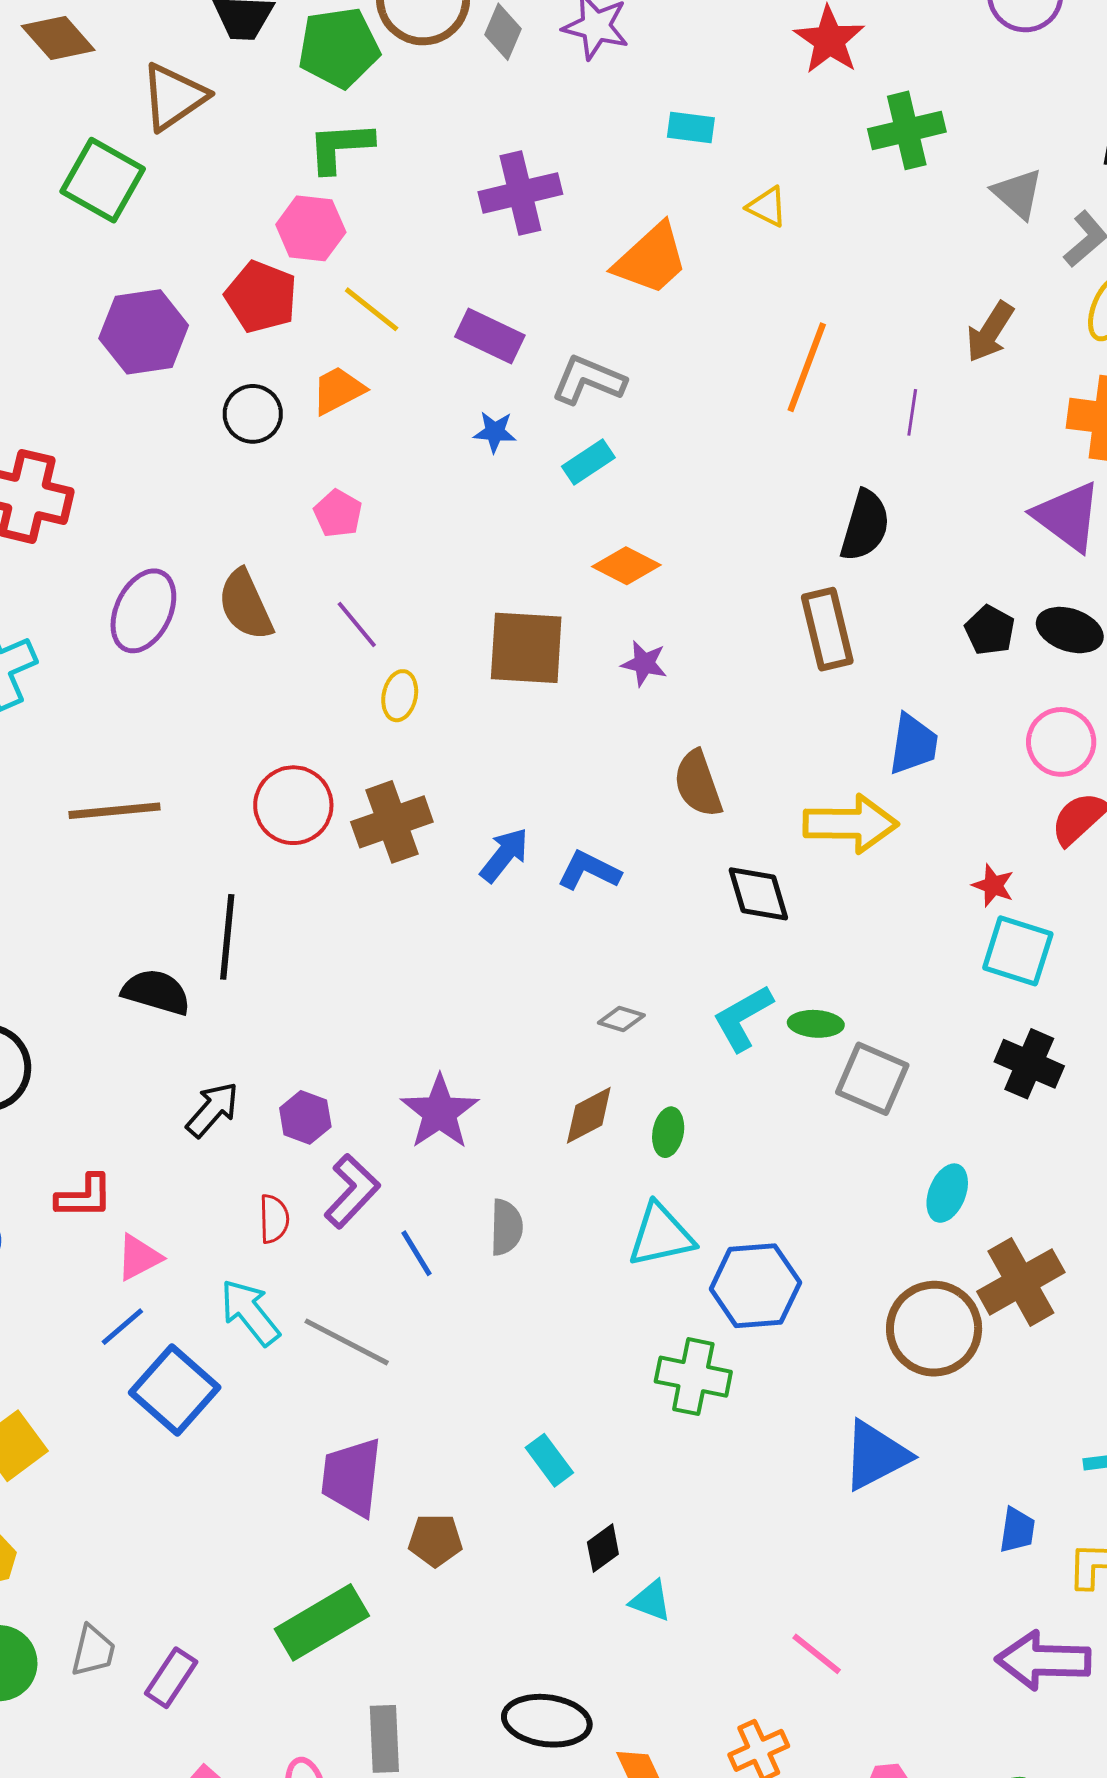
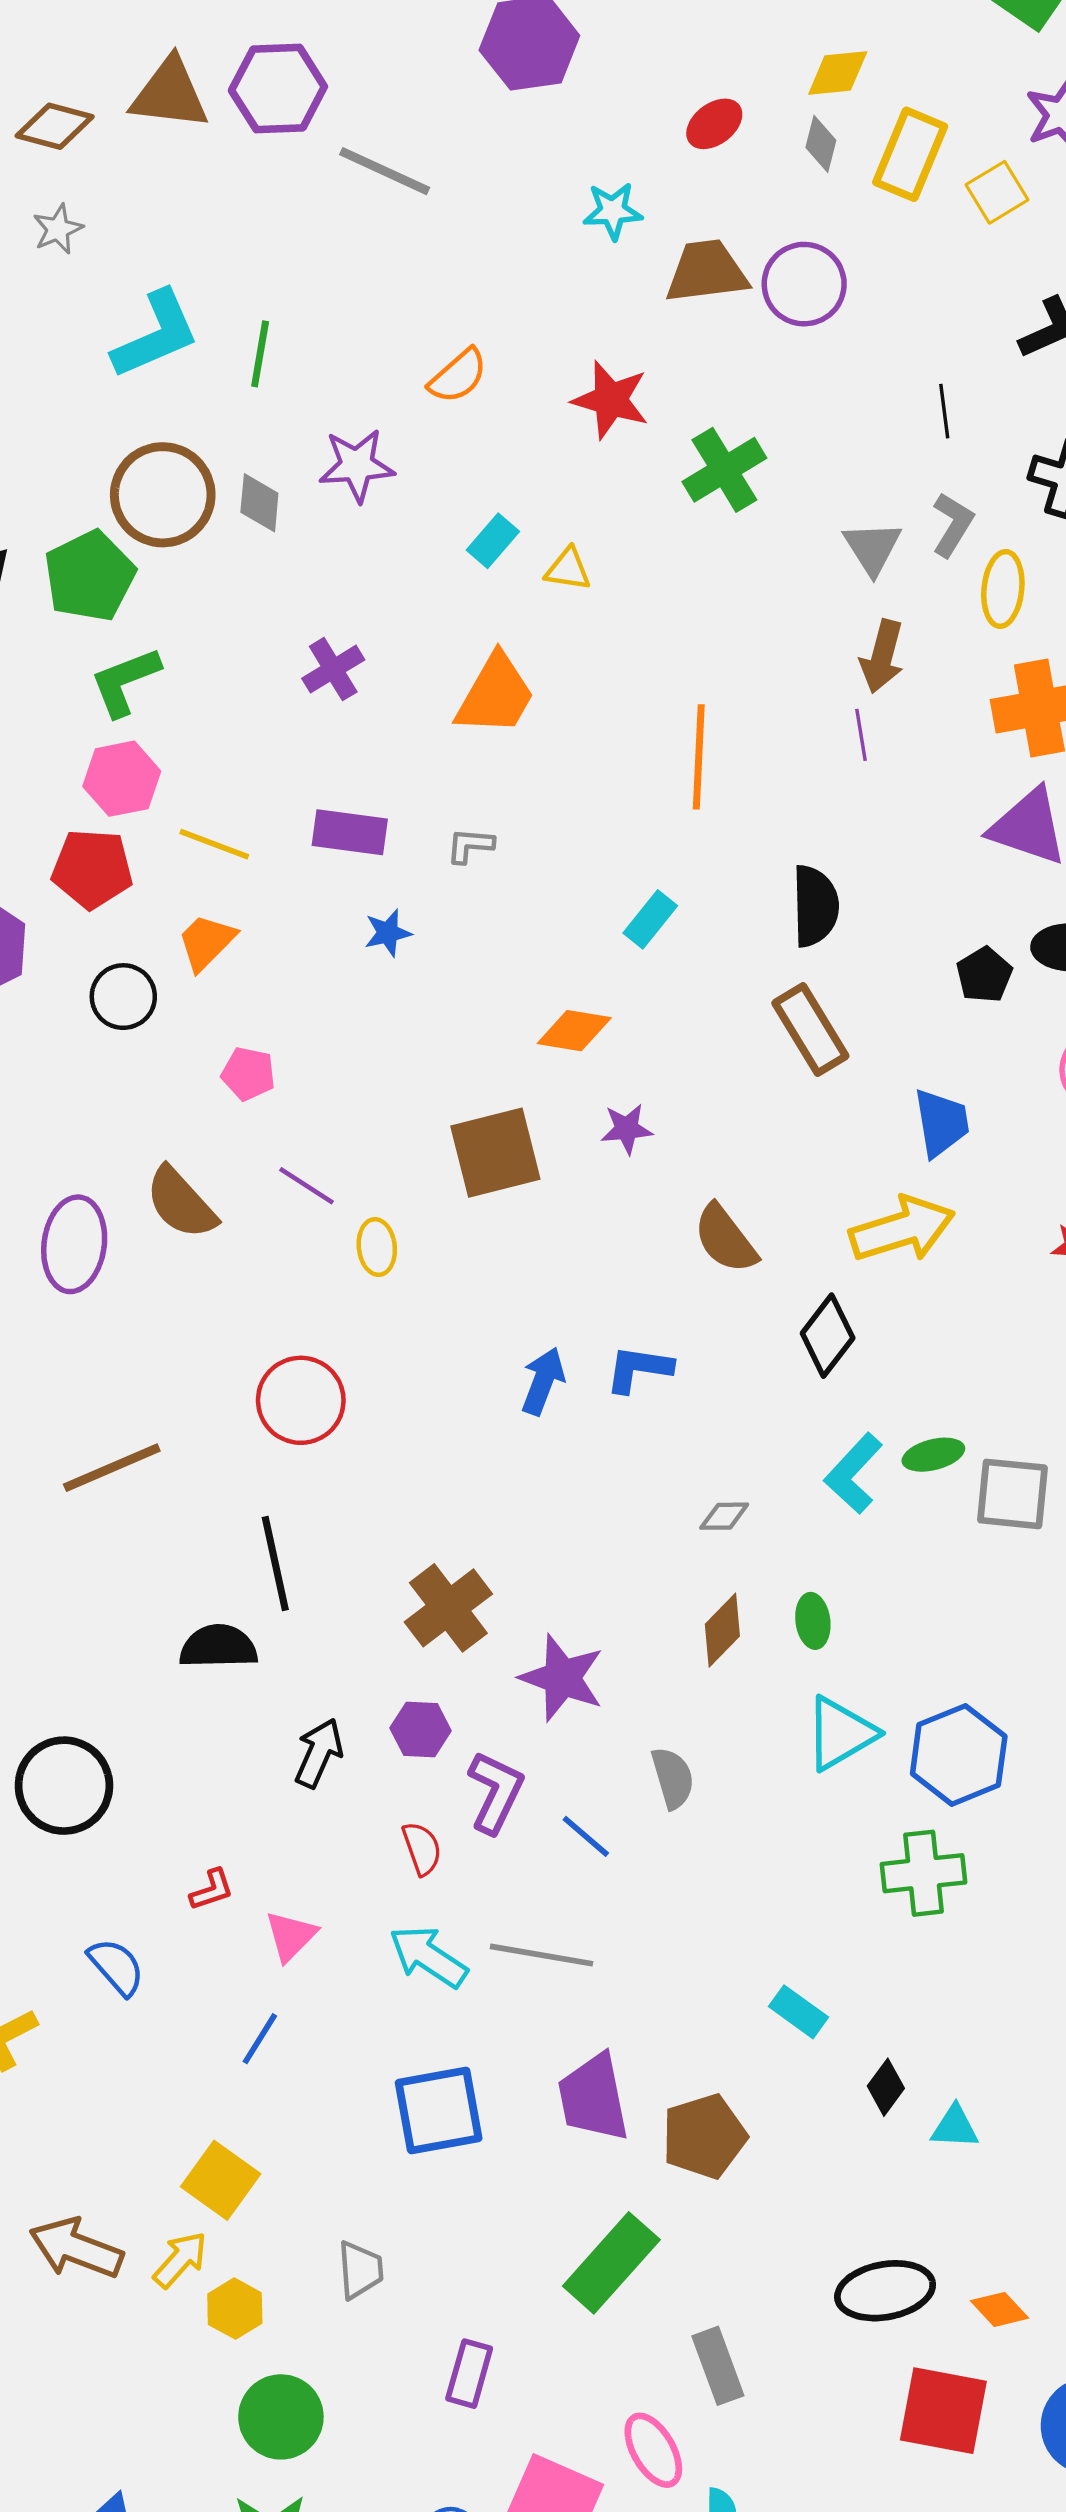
cyan rectangle: (691, 127) -> (493, 541), turned -39
purple cross: (520, 193) -> (333, 669), size x0.7
gray triangle: (1018, 194) -> (872, 548), moved, turned 34
yellow triangle: (767, 207) -> (568, 569), moved
gray L-shape: (588, 380) -> (470, 845), size x0.6
purple line: (912, 412) -> (861, 735), moved
cyan rectangle: (588, 462) -> (650, 919), moved
black pentagon: (990, 630) -> (984, 975), turned 30
brown cross: (392, 822) -> (448, 1608), moved
black diamond: (758, 894) -> (828, 1336), turned 72
red L-shape: (84, 1197) -> (212, 1890), size x0.7
blue line: (122, 1327) -> (260, 2039), moved
blue square: (175, 1390) -> (439, 2110), moved, turned -34
brown pentagon: (435, 1540) -> (704, 2136), size x1.4
gray trapezoid: (93, 1651) -> (360, 2270), moved

